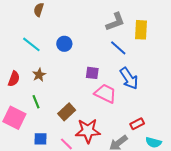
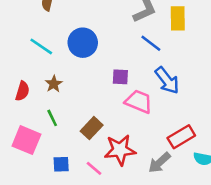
blue circle: (64, 44) -> (83, 43), size x1.5
red rectangle: (137, 124) -> (181, 137), size x1.5

